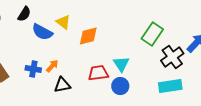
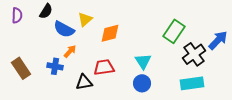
yellow triangle: (63, 22) -> (85, 19), turned 42
orange arrow: (52, 66) -> (70, 51), moved
red trapezoid: (98, 73) -> (104, 67), moved

